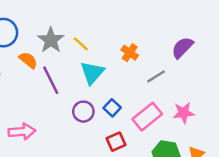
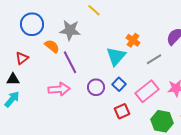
gray star: (51, 40) -> (70, 30), turned -30
yellow line: (81, 44) -> (94, 10), moved
cyan triangle: (92, 73) -> (116, 56), moved
pink arrow: (22, 132) -> (59, 89), moved

